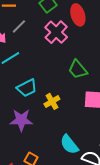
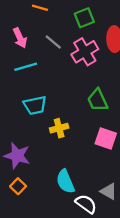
gray line: (19, 26) -> (53, 42), moved, turned 70
purple star: (21, 120) -> (17, 156), moved

